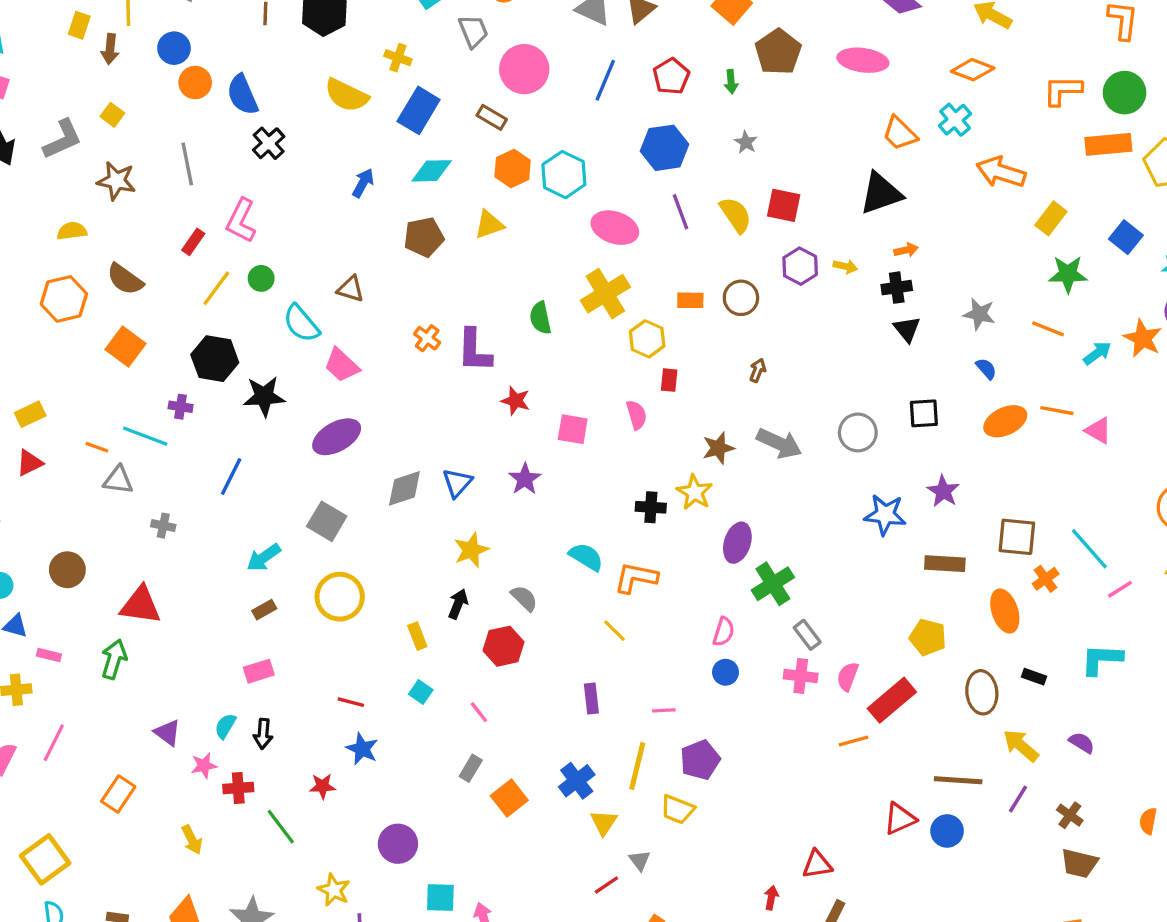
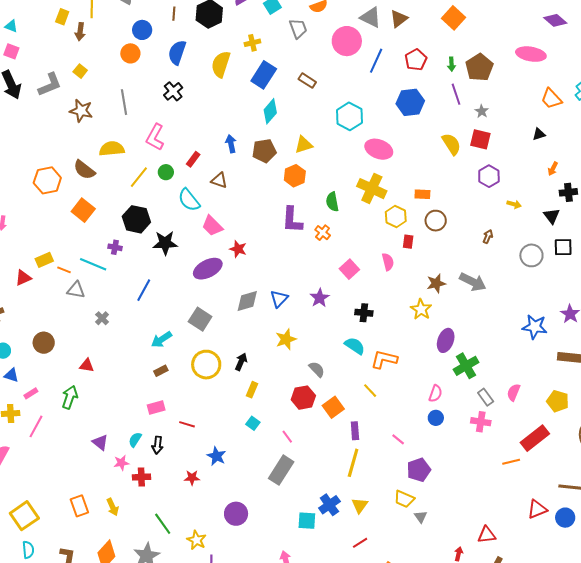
blue circle: (174, 48) -> (142, 30), moved
brown pentagon: (778, 52) -> (479, 67), moved
yellow cross: (398, 58) -> (252, 43), turned -35
pink circle: (524, 69) -> (347, 41), moved
blue semicircle: (242, 95) -> (177, 53), moved, turned 40
yellow semicircle: (346, 95) -> (221, 64), turned 80
gray star: (746, 142) -> (482, 111), moved
orange hexagon: (513, 169) -> (295, 176), moved
cyan diamond: (432, 171) -> (270, 111), turned -50
blue arrow: (363, 183) -> (231, 144), moved, turned -42
black triangle: (881, 193) -> (539, 134), size x0.5
purple line: (681, 212) -> (456, 94), moved
yellow semicircle: (72, 231) -> (112, 149), moved, size x1.4
red rectangle: (193, 242) -> (193, 159), moved
orange arrow: (906, 250) -> (553, 169), turned 128
yellow arrow: (845, 266) -> (514, 204), moved
black cross: (897, 288) -> (568, 192), moved
yellow cross: (605, 294) -> (372, 189), turned -36
brown circle: (741, 298) -> (436, 221), moved
orange cross: (427, 338) -> (323, 233), moved
brown arrow: (758, 370) -> (488, 237), moved
red star: (516, 401) -> (238, 249), moved
black square: (924, 413) -> (563, 247), moved
yellow rectangle: (30, 414) -> (44, 260), moved
pink square: (573, 429) -> (349, 269), turned 36
gray circle: (858, 432) -> (531, 255), moved
black cross: (651, 507) -> (364, 313), moved
gray cross: (163, 526) -> (102, 318), turned 32
black arrow: (458, 604) -> (241, 362), moved
red triangle: (140, 605) -> (87, 365), size x0.6
yellow rectangle: (417, 636) -> (252, 390), turned 42
pink rectangle: (49, 655) -> (31, 393), turned -48
pink semicircle: (848, 677) -> (514, 392), moved
red line: (351, 702) -> (187, 424), moved
pink line: (664, 710) -> (398, 439), turned 40
pink line: (54, 743) -> (36, 426), moved
yellow line: (637, 766) -> (353, 463), moved
gray rectangle: (471, 768) -> (281, 470), size x1.8
blue cross: (577, 781) -> (329, 505), moved
orange rectangle: (118, 794) -> (79, 506), moved, turned -55
orange square: (509, 798) -> (333, 407), moved
green line: (281, 827) -> (163, 524), moved
gray triangle: (640, 860) -> (421, 517), moved
cyan square: (440, 897) -> (307, 521), moved

